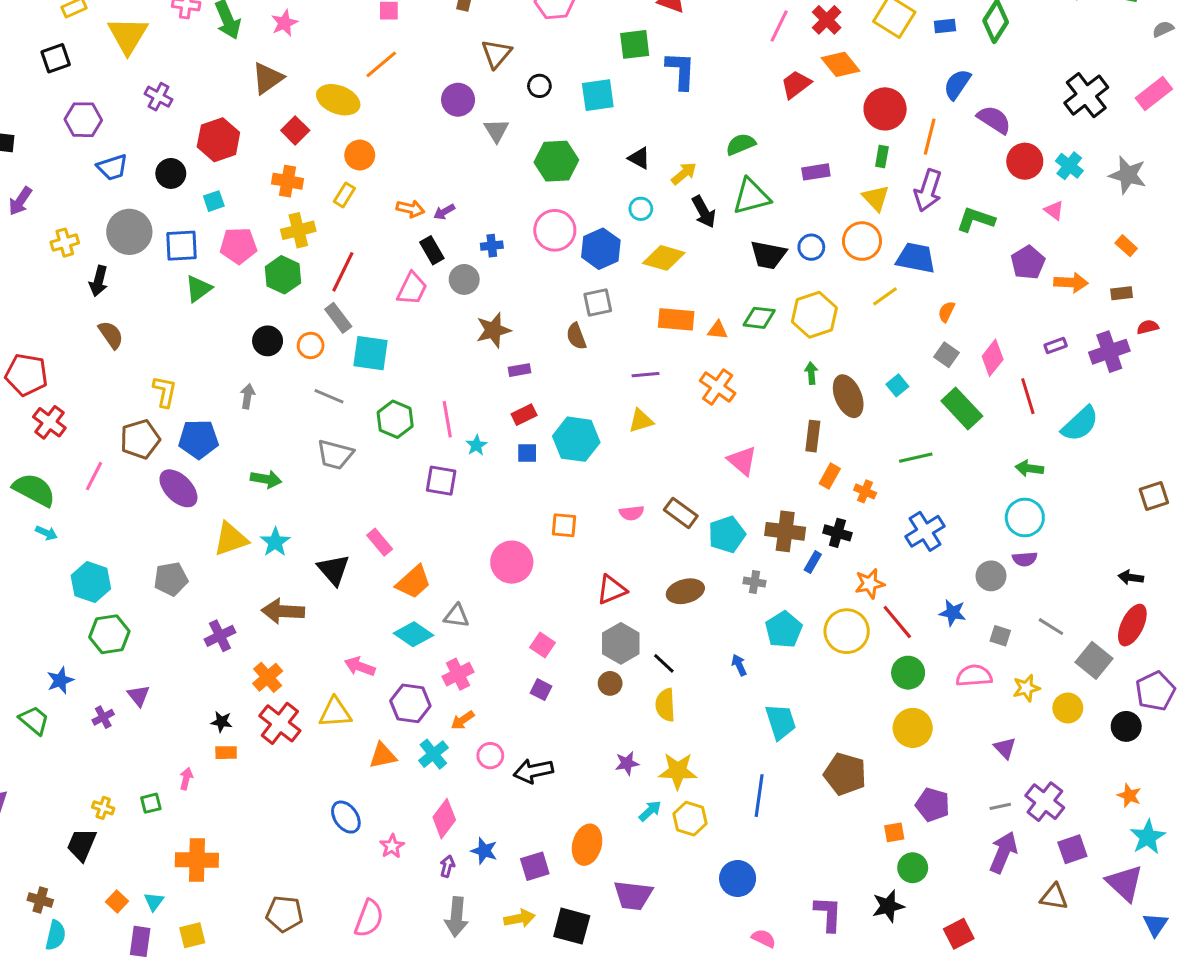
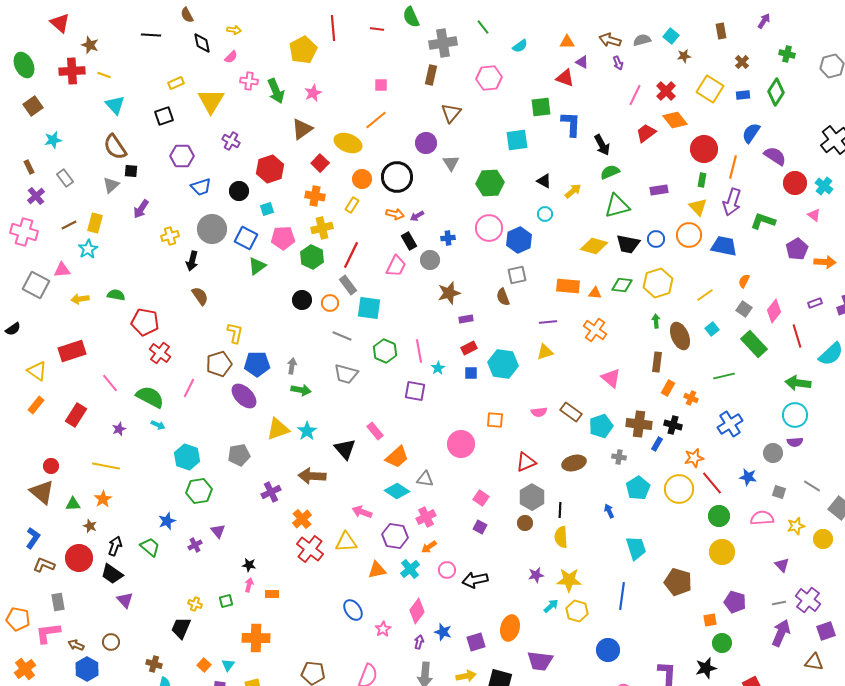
black circle: (539, 86) -> (397, 177), moved, size x2.0
black arrow: (704, 212) -> (602, 145), moved
blue square: (182, 246) -> (246, 238), turned 30
yellow diamond: (664, 258) -> (594, 246), moved
yellow line: (885, 296) -> (705, 295), moved
gray arrow: (248, 396) -> (292, 366), moved
green arrow: (1029, 468) -> (798, 383), size x1.4
black line: (664, 663) -> (560, 510), turned 49
black star: (221, 722) -> (249, 565), moved
orange rectangle: (226, 753) -> (272, 594), moved

